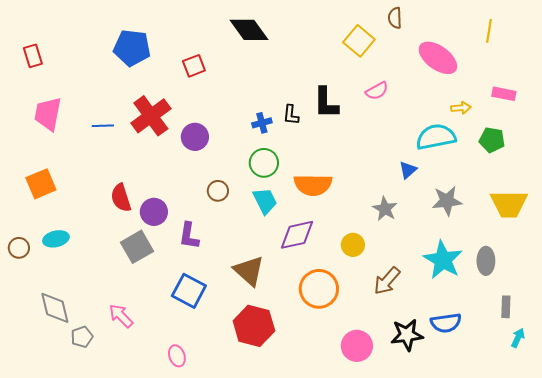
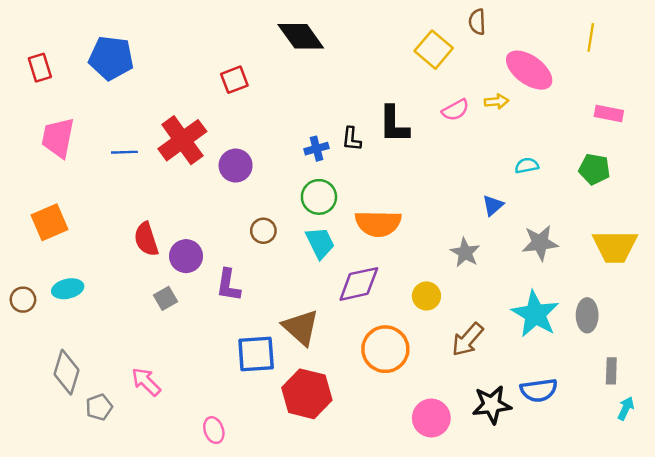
blue pentagon: (132, 48) -> (111, 58), moved
yellow arrow: (461, 108) -> (497, 101), moved
cyan semicircle: (436, 137) -> (527, 166), size x0.5
gray square: (137, 247) -> (166, 298), size x0.6
blue square: (189, 291) -> (256, 354), moved, turned -32
gray diamond: (55, 308) -> (66, 372), turned 30

